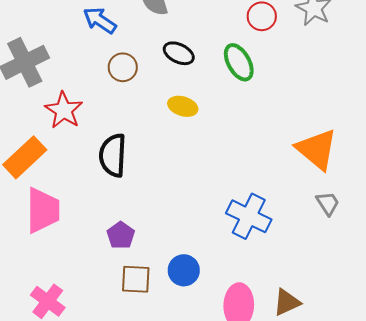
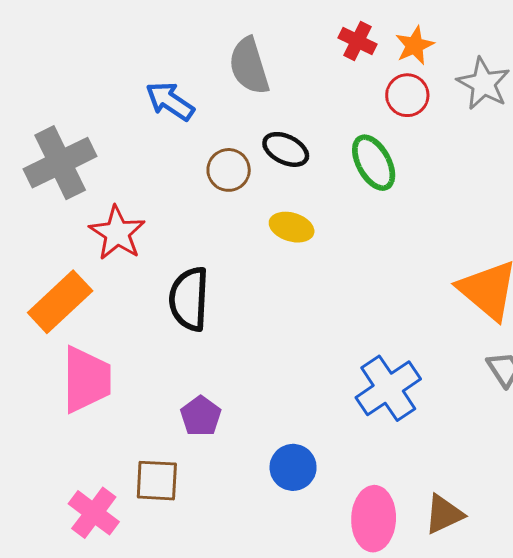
brown circle: (123, 67) -> (229, 170), moved
blue cross: (249, 216) -> (388, 388), turned 30
brown square: (136, 279) -> (157, 481), moved

